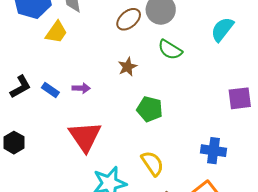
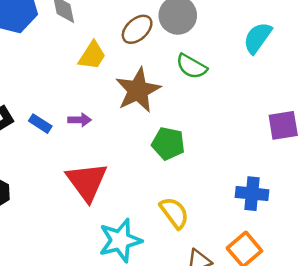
yellow trapezoid: (56, 32) -> (92, 56), moved
brown star: (127, 67) -> (138, 90), size x1.8

